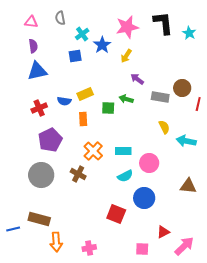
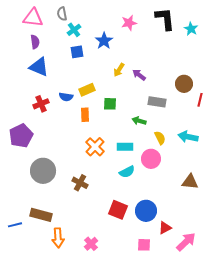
pink triangle: (31, 22) -> (33, 18), size x1.5
pink star: (127, 27) -> (129, 23), size x0.7
cyan cross: (82, 34) -> (74, 30), moved
yellow arrow: (126, 56) -> (119, 70), moved
blue triangle: (37, 71) -> (39, 67), turned 35
gray rectangle: (160, 97) -> (157, 102), moved
green arrow: (126, 99) -> (139, 121), moved
yellow semicircle: (164, 127) -> (160, 138), moved
purple pentagon: (50, 140) -> (21, 136), moved
brown cross: (78, 174) -> (80, 183), moved
blue circle: (144, 198) -> (146, 211), moved
pink cross: (89, 248) -> (91, 244), turned -32

